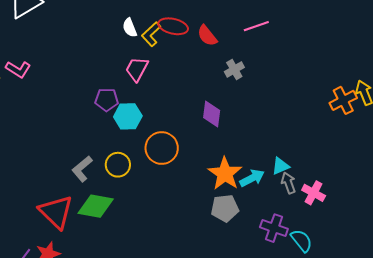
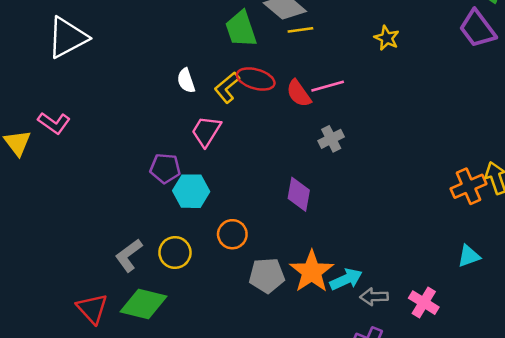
pink line: (256, 26) -> (328, 86), moved
white semicircle: (130, 28) -> (186, 81), moved
orange circle: (162, 148) -> (232, 234), size x0.7
cyan triangle: (280, 166) -> (469, 256), moved
gray arrow: (288, 183) -> (374, 297), moved, turned -75
gray pentagon: (225, 208) -> (267, 275), moved
red triangle: (56, 212) -> (92, 309), size x0.7

